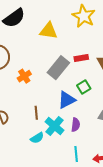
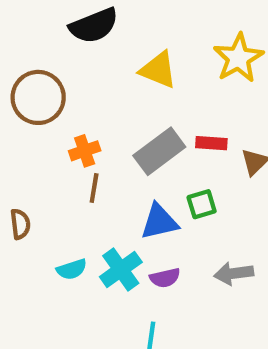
brown line: (36, 113) -> (94, 188), moved
purple semicircle: (76, 125) -> (165, 278), turned 56
cyan semicircle: (37, 138) -> (72, 269), moved

